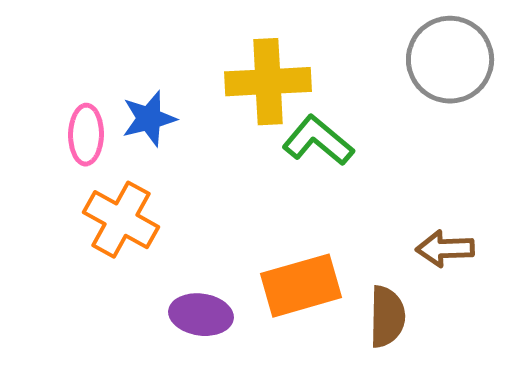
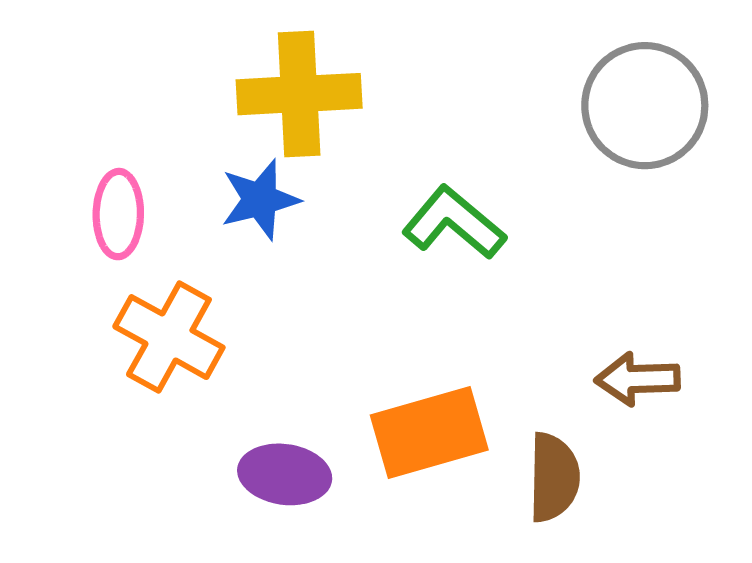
yellow cross: (268, 82) -> (299, 94), moved
blue star: (149, 119) -> (260, 200), moved

